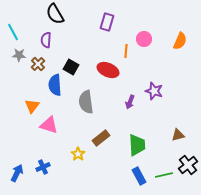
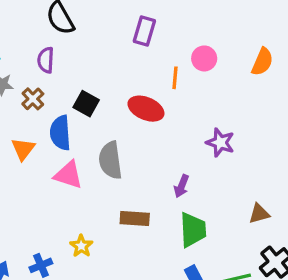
purple arrow: (130, 102) -> (182, 186), moved
orange triangle: (32, 106) -> (23, 149), moved
pink triangle: (49, 125) -> (68, 175), moved
brown rectangle: (101, 138) -> (135, 218), turned 42
yellow star: (78, 154) -> (81, 246), moved

